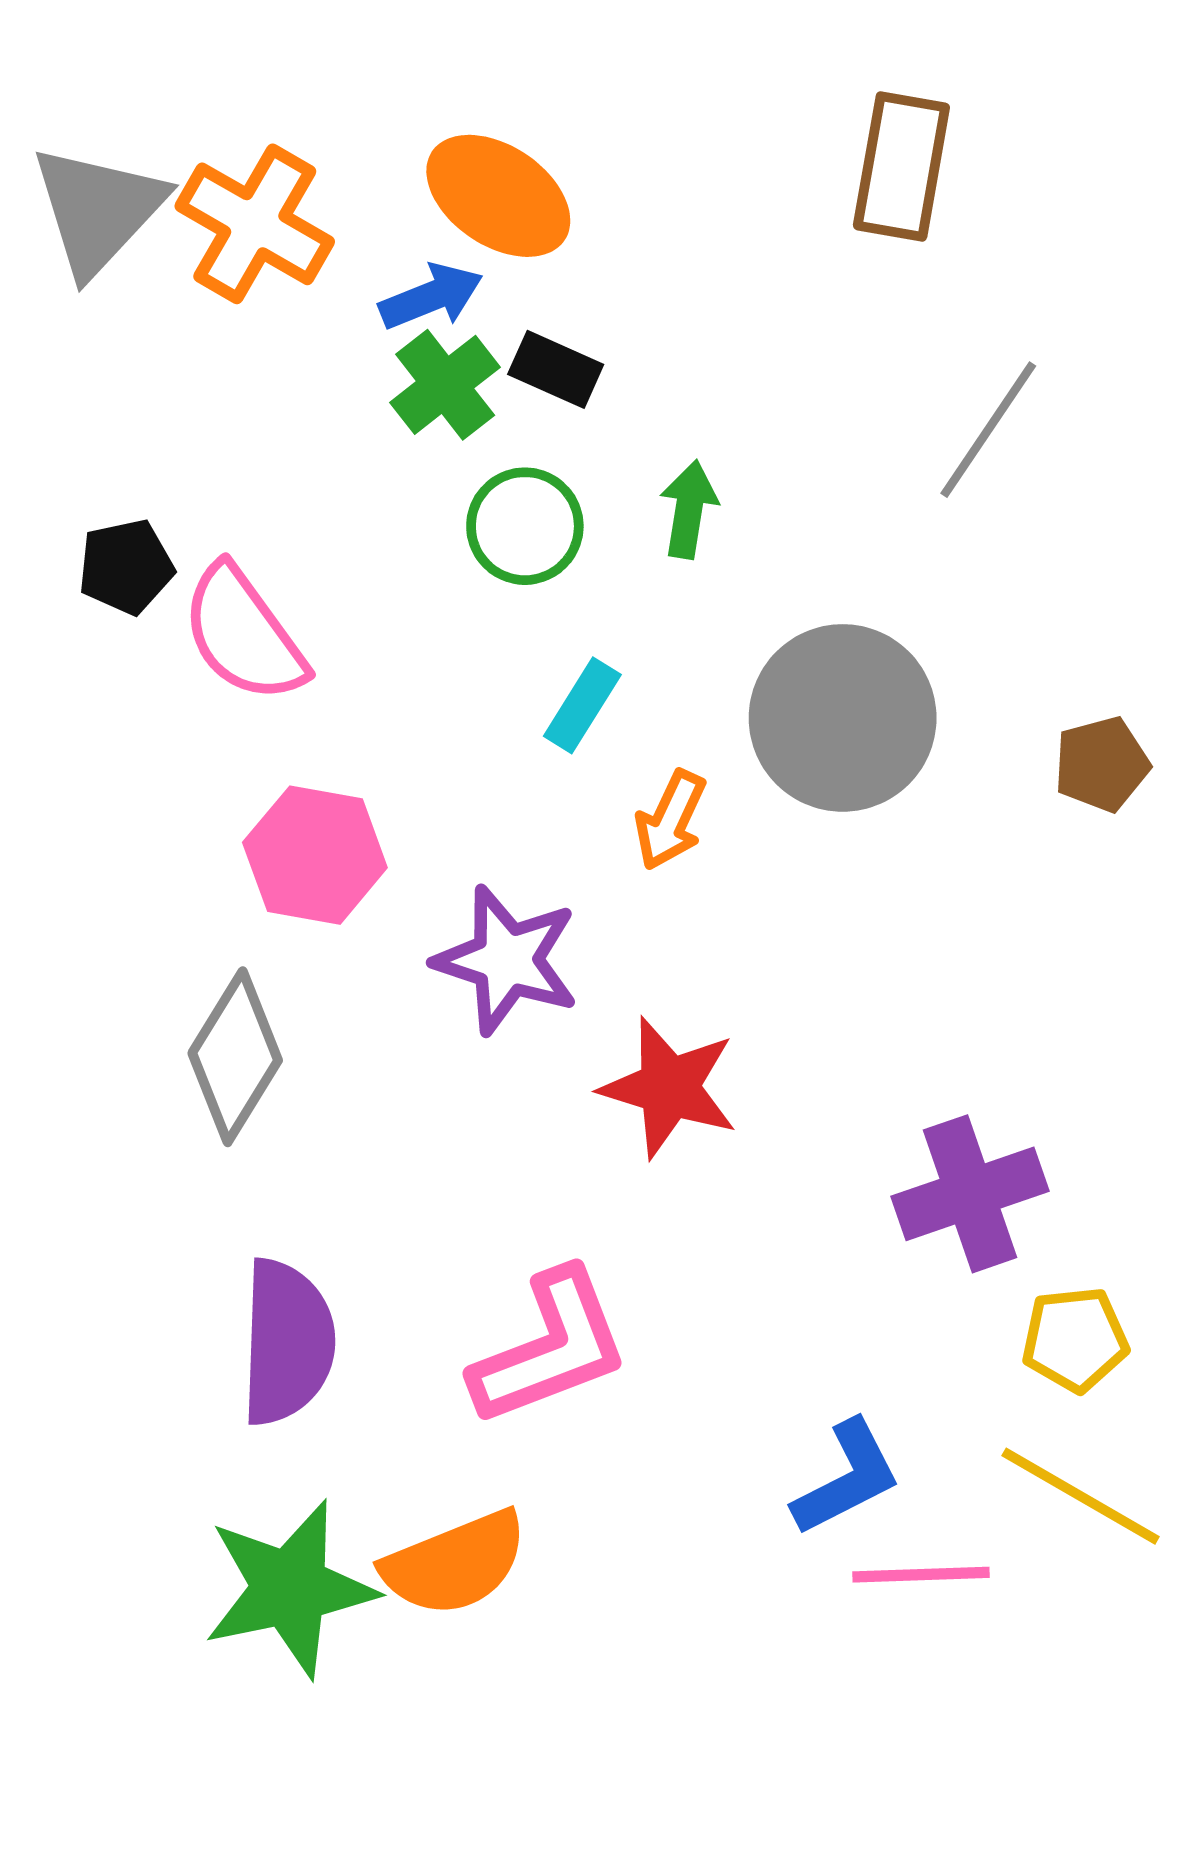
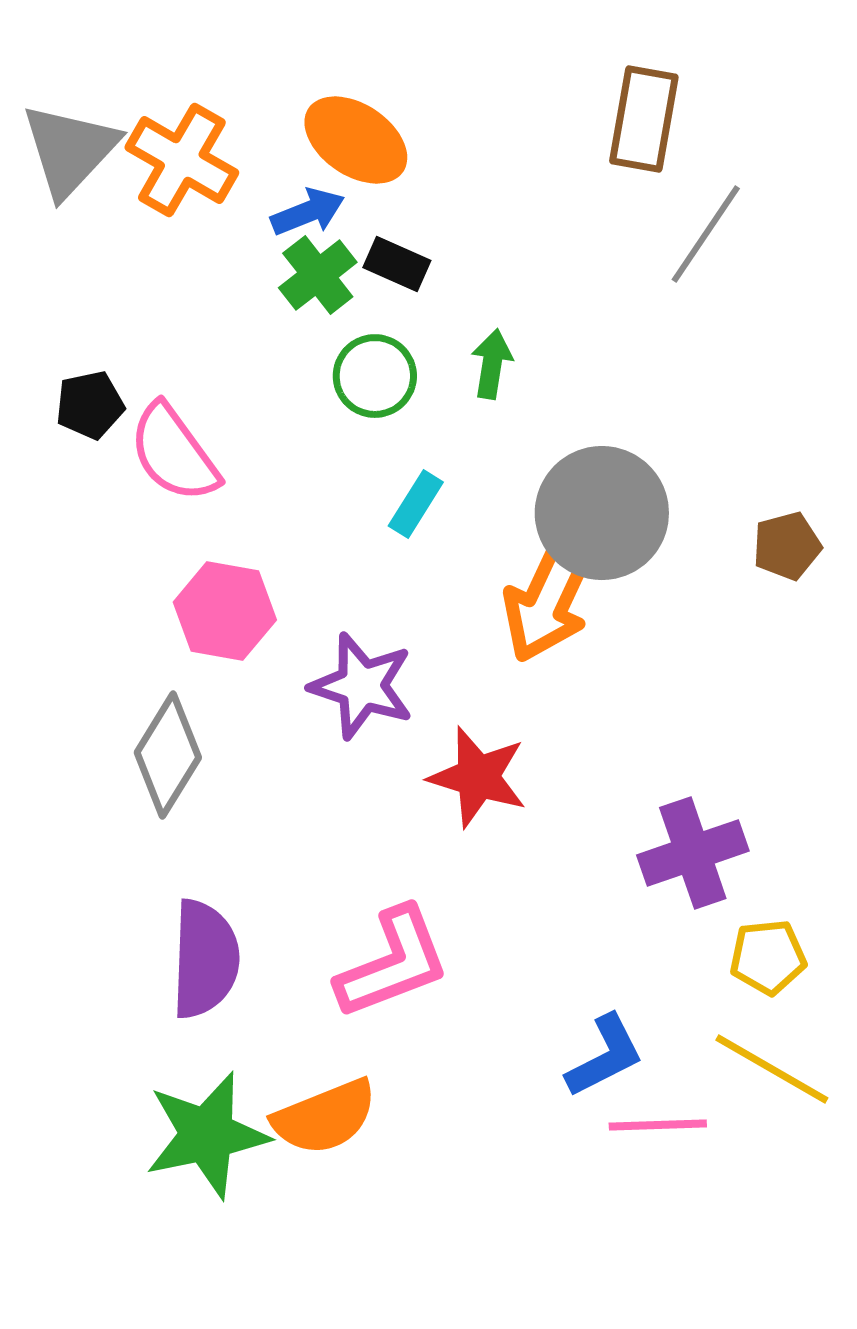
gray line: (988, 430) -> (706, 234), moved
orange arrow: (670, 820) -> (549, 598), moved, size x1.8

